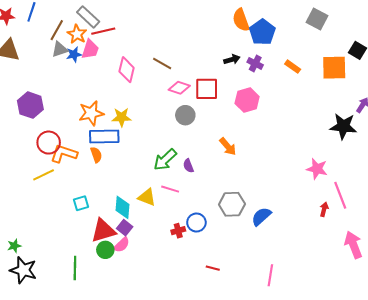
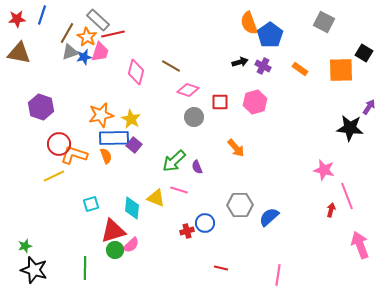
red square: (207, 89) -> (220, 102), moved, size x0.7
yellow star: (122, 117) -> (131, 119), turned 30
purple square: (125, 228) -> (134, 145), moved

